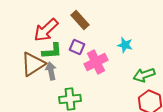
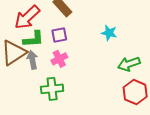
purple square: (77, 47) -> (59, 35), turned -35
pink cross: (96, 62) -> (59, 59), moved, size x0.7

